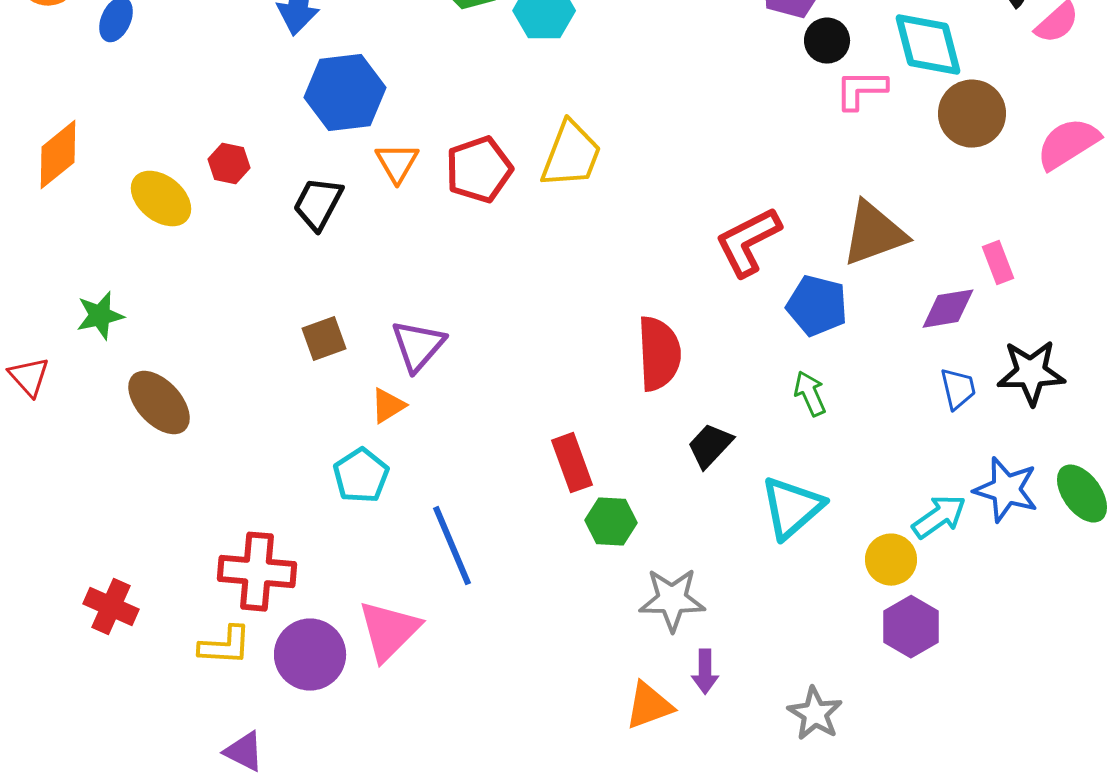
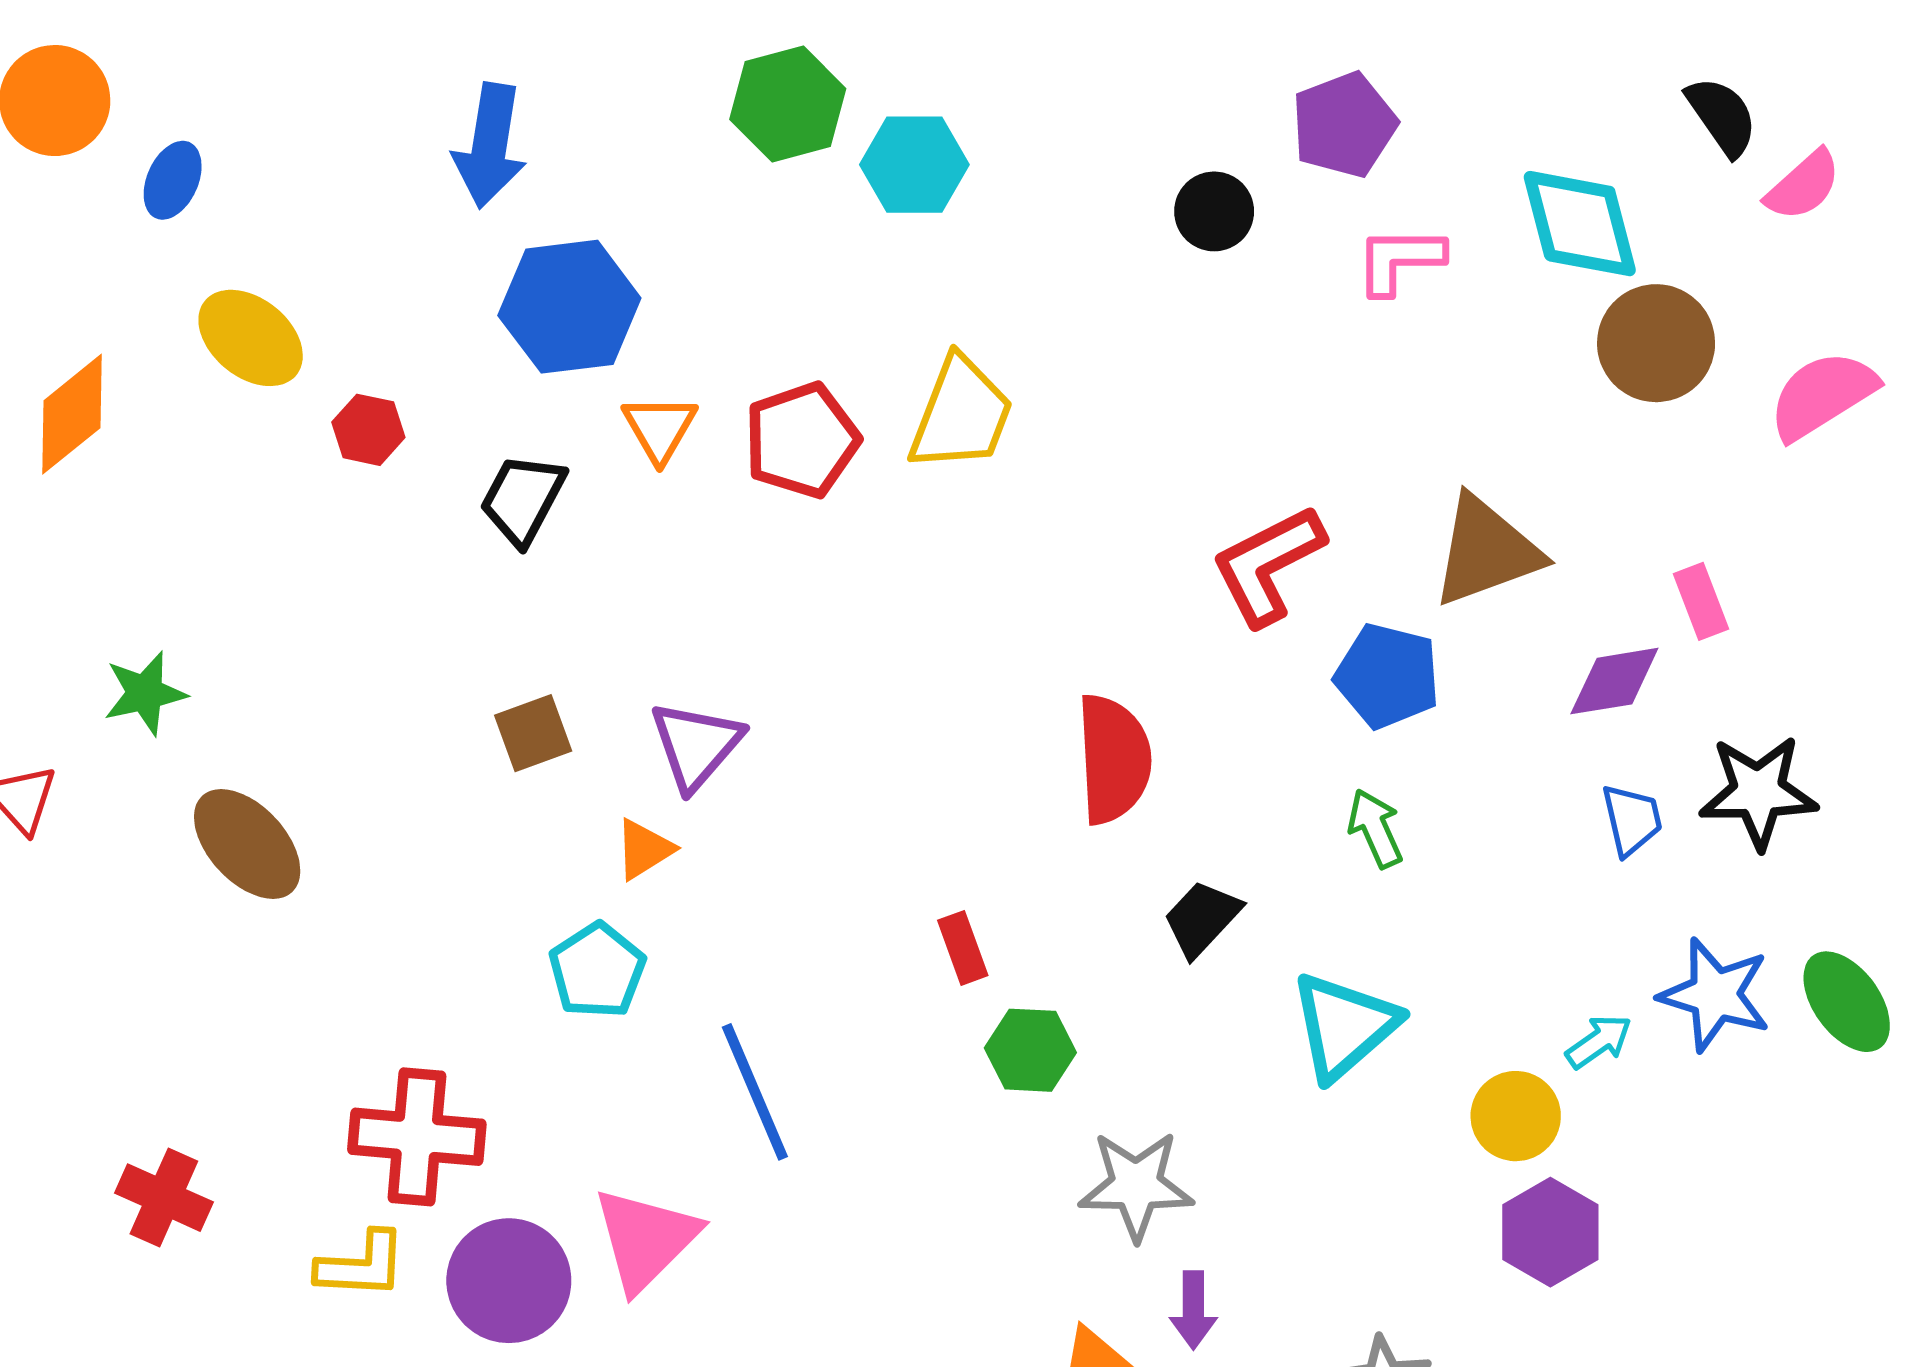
black circle: (827, 41) -> (1214, 211), moved
pink L-shape: (861, 90) -> (1400, 260), moved
yellow ellipse: (161, 199) -> (251, 338), moved
red rectangle: (572, 463) -> (963, 948), size x0.7
cyan arrow: (939, 517) -> (1599, 1042), size x0.7

